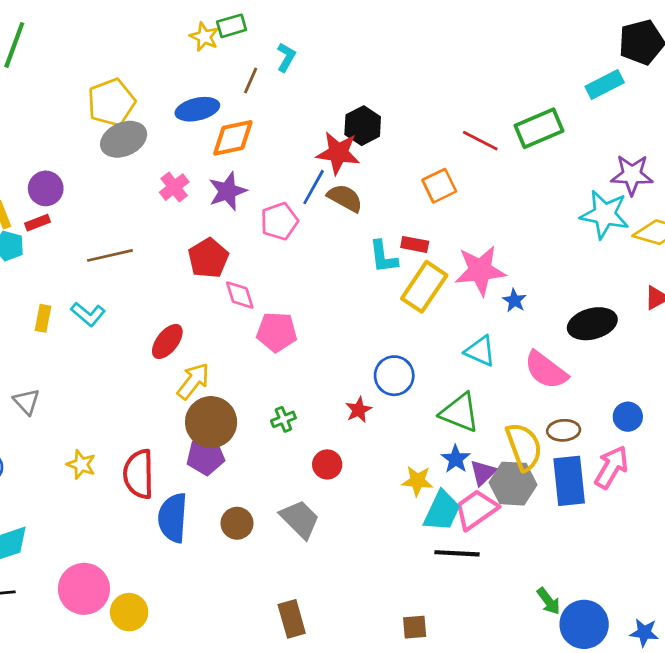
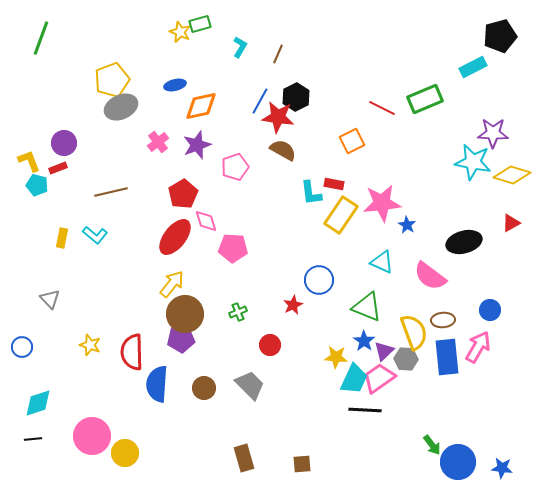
brown line: (251, 80) -> (278, 54), moved
blue ellipse: (197, 109) -> (175, 85), size x0.7
blue line: (314, 187) -> (260, 101), moved
red ellipse: (167, 341) -> (175, 237), moved, size x1.4
gray hexagon: (513, 484) -> (406, 359), size x0.7
brown square: (415, 627) -> (302, 464), moved

